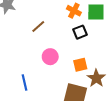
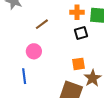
orange cross: (74, 11) -> (77, 12), turned -32
pink circle: (50, 57) -> (34, 51), moved

